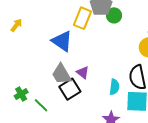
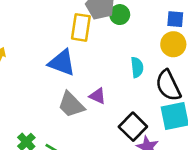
cyan semicircle: (114, 87) -> (137, 67), moved
black square: (70, 89) -> (133, 127), moved

